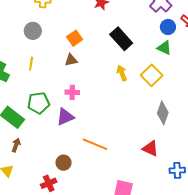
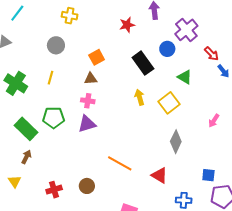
blue circle: (168, 27) -> (167, 49), moved
pink cross: (72, 92) -> (88, 101), moved
purple triangle: (65, 117) -> (87, 124), moved
orange line: (95, 144) -> (120, 163), moved
brown circle: (64, 163) -> (87, 186), moved
red cross: (49, 183) -> (54, 190), moved

